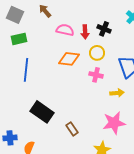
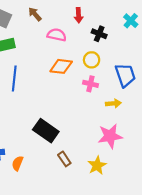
red arrow: (85, 32) -> (78, 15), moved
black rectangle: (42, 112) -> (46, 131), moved
brown rectangle: (72, 129) -> (64, 159), moved

